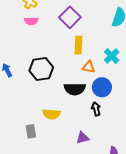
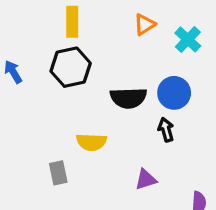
yellow rectangle: (78, 45) -> (72, 22), moved
orange triangle: (89, 67) -> (145, 24), moved, turned -40

